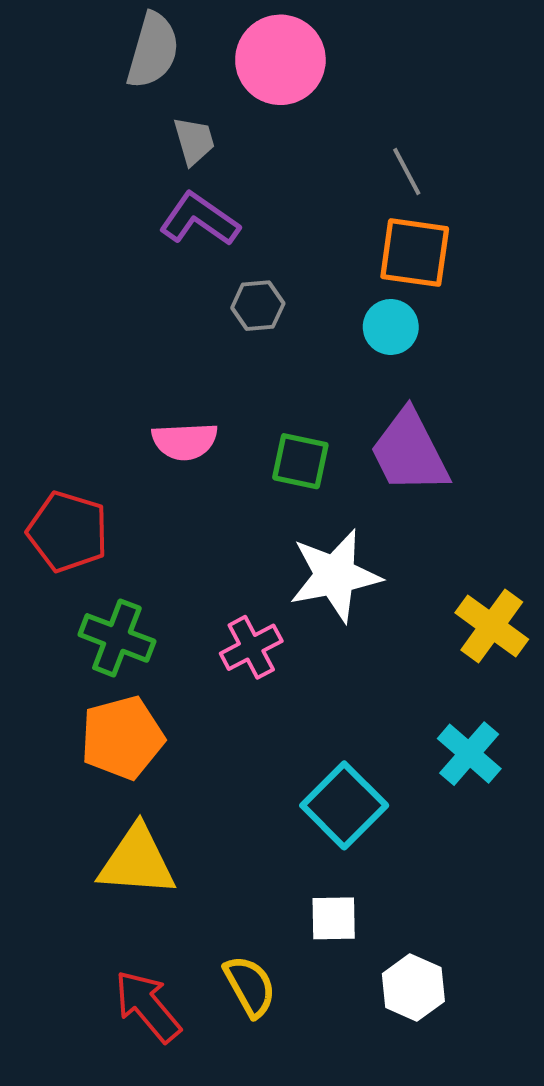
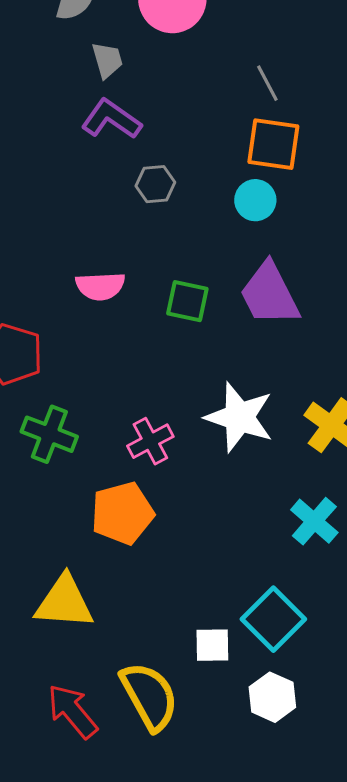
white star: (335, 575) -> (239, 417), moved, turned 30
orange pentagon: (122, 738) -> (122, 513), moved
cyan square: (344, 805) -> (273, 619), moved
yellow semicircle: (250, 986) -> (149, 696), size x1.5

